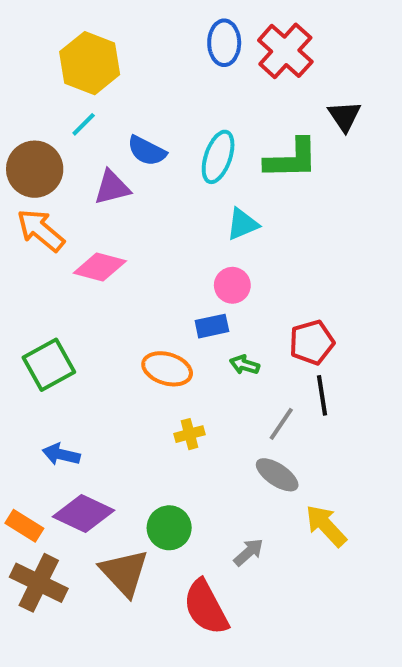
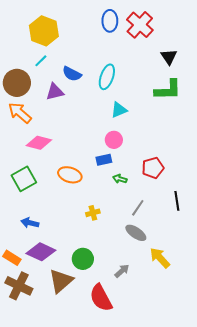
green L-shape: (291, 159) -> (168, 90), moved
pink diamond: (100, 267) -> (39, 143), moved
orange ellipse: (167, 369) -> (70, 175), moved
black line: (322, 395) -> (177, 201), moved
brown triangle: (124, 573) -> (61, 281), turned 32

